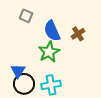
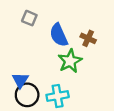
brown cross: (78, 34) -> (88, 38), turned -32
green star: (49, 52) -> (70, 61), moved

